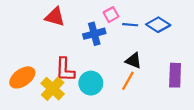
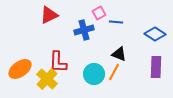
red triangle: (55, 17) -> (49, 15), turned -42
blue diamond: (158, 25) -> (155, 34), moved
cyan circle: (91, 83) -> (94, 74), moved

